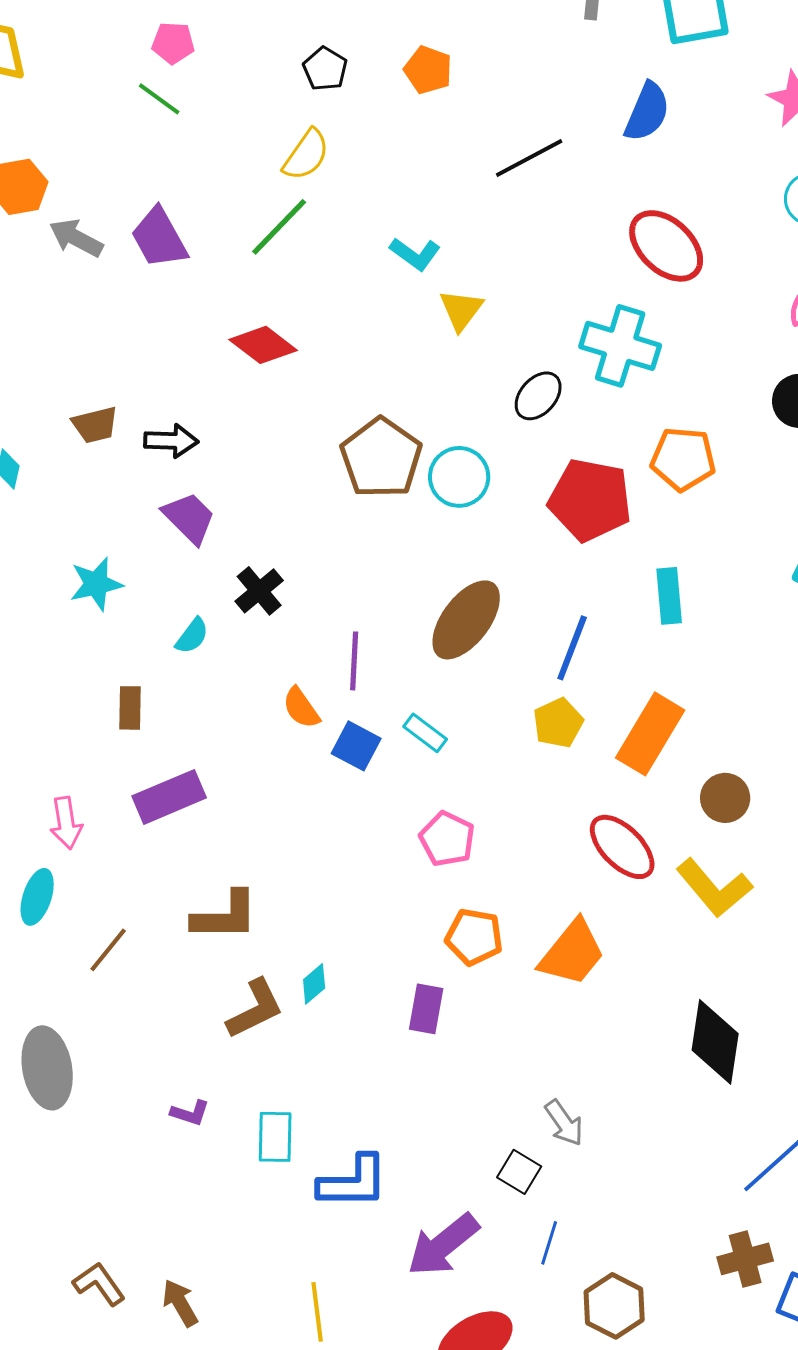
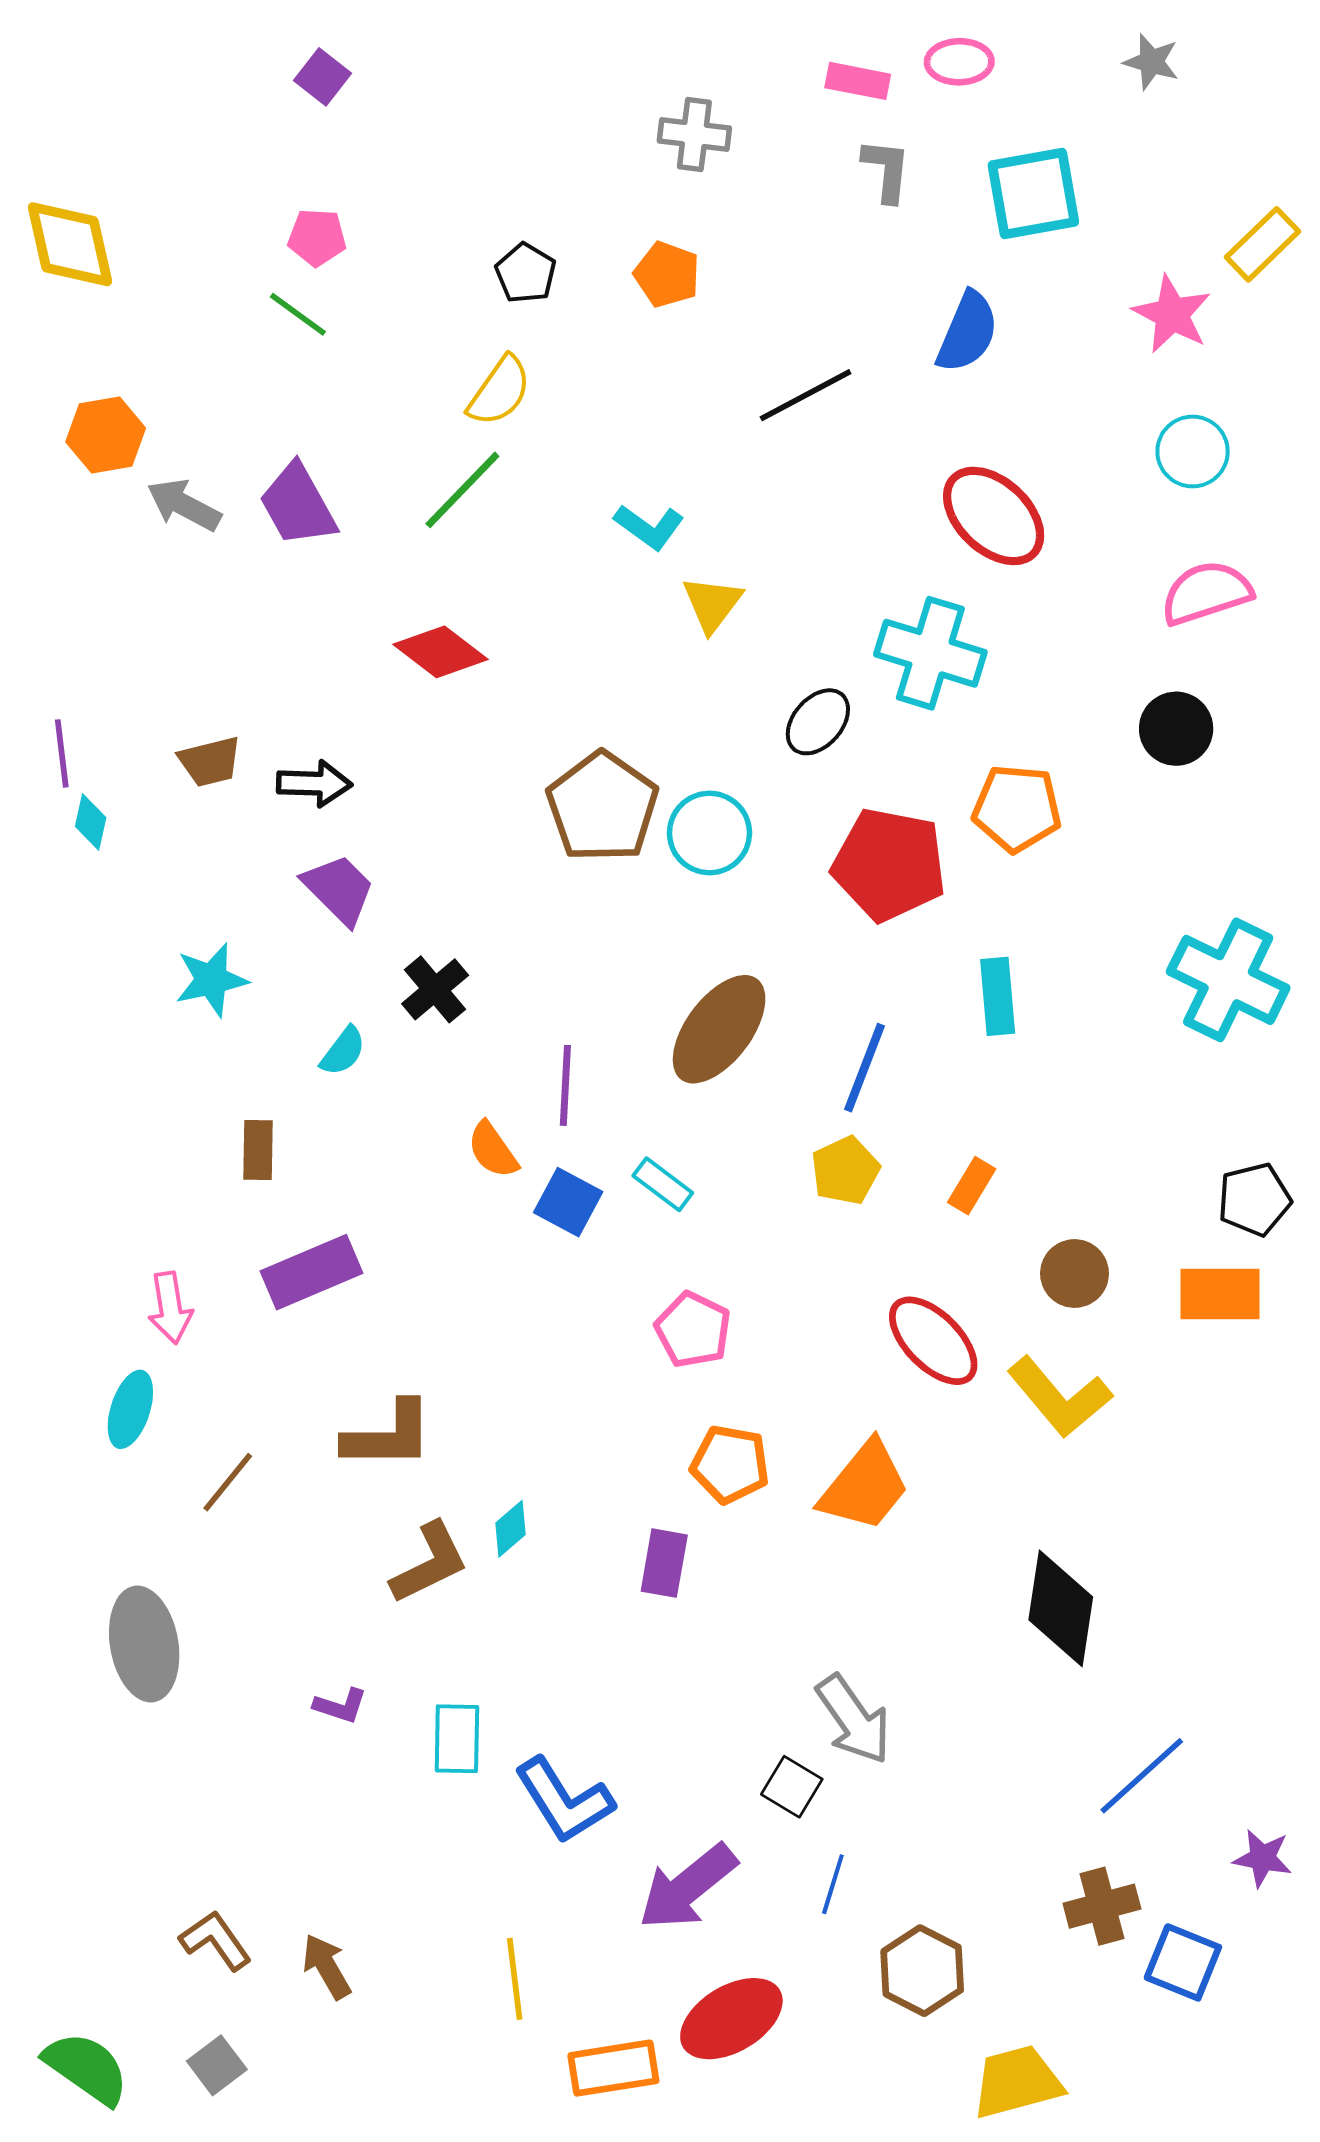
orange rectangle: (650, 734) -> (972, 1186), size x0.5
gray arrow: (564, 1123) -> (854, 1719), size x1.4
blue L-shape: (353, 1182) -> (564, 1800), turned 58

